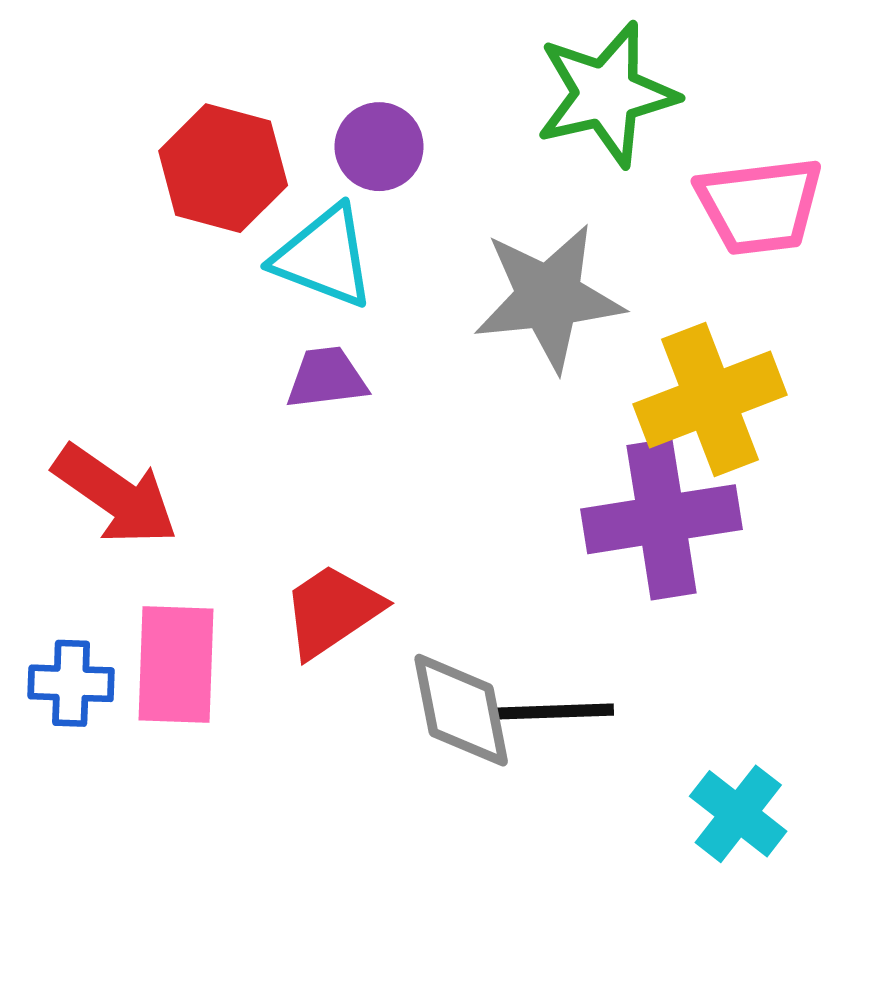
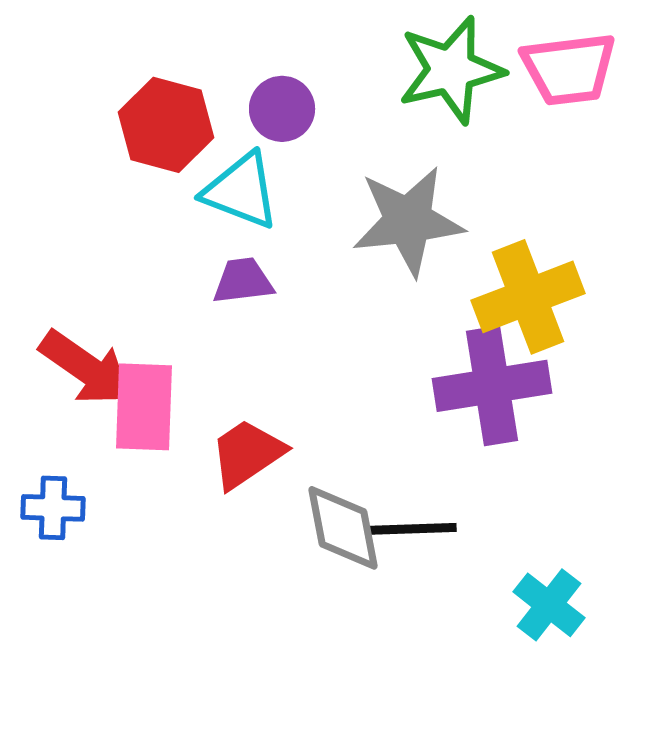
pink trapezoid: (760, 206) -> (569, 69), moved
pink rectangle: (176, 664) -> (144, 407), moved

